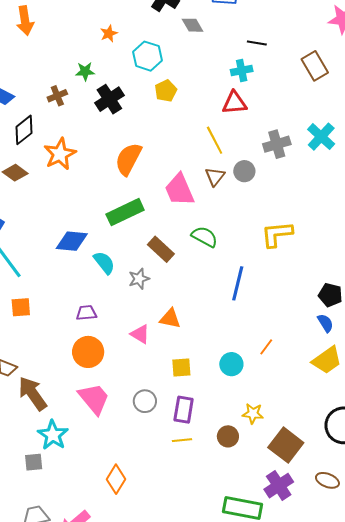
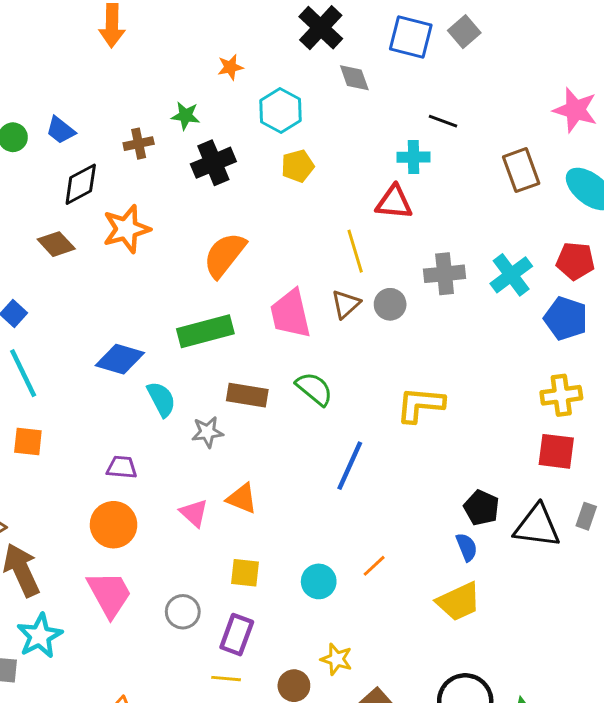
brown rectangle: (161, 249) -> (247, 395), turned -44

